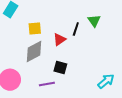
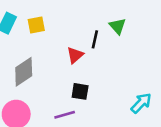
yellow square: (35, 29) -> (36, 25), moved
gray diamond: (34, 52) -> (24, 72), moved

